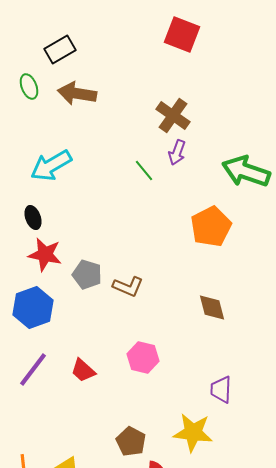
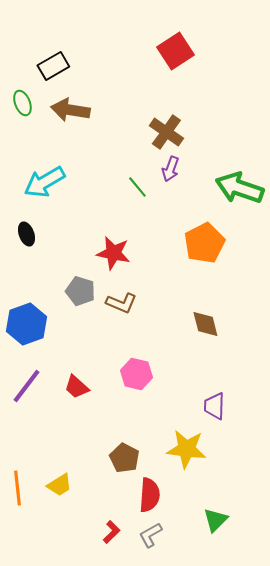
red square: (182, 34) -> (175, 51), turned 36
red star: (45, 254) -> (113, 253), moved

